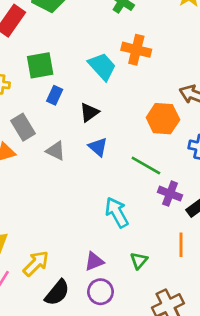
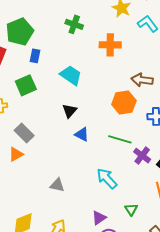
orange cross: (136, 50) -> (110, 45), moved
blue rectangle: (55, 95) -> (35, 56), moved
gray triangle: (56, 151) -> (57, 185), moved
purple cross: (170, 194) -> (142, 156), turned 30

